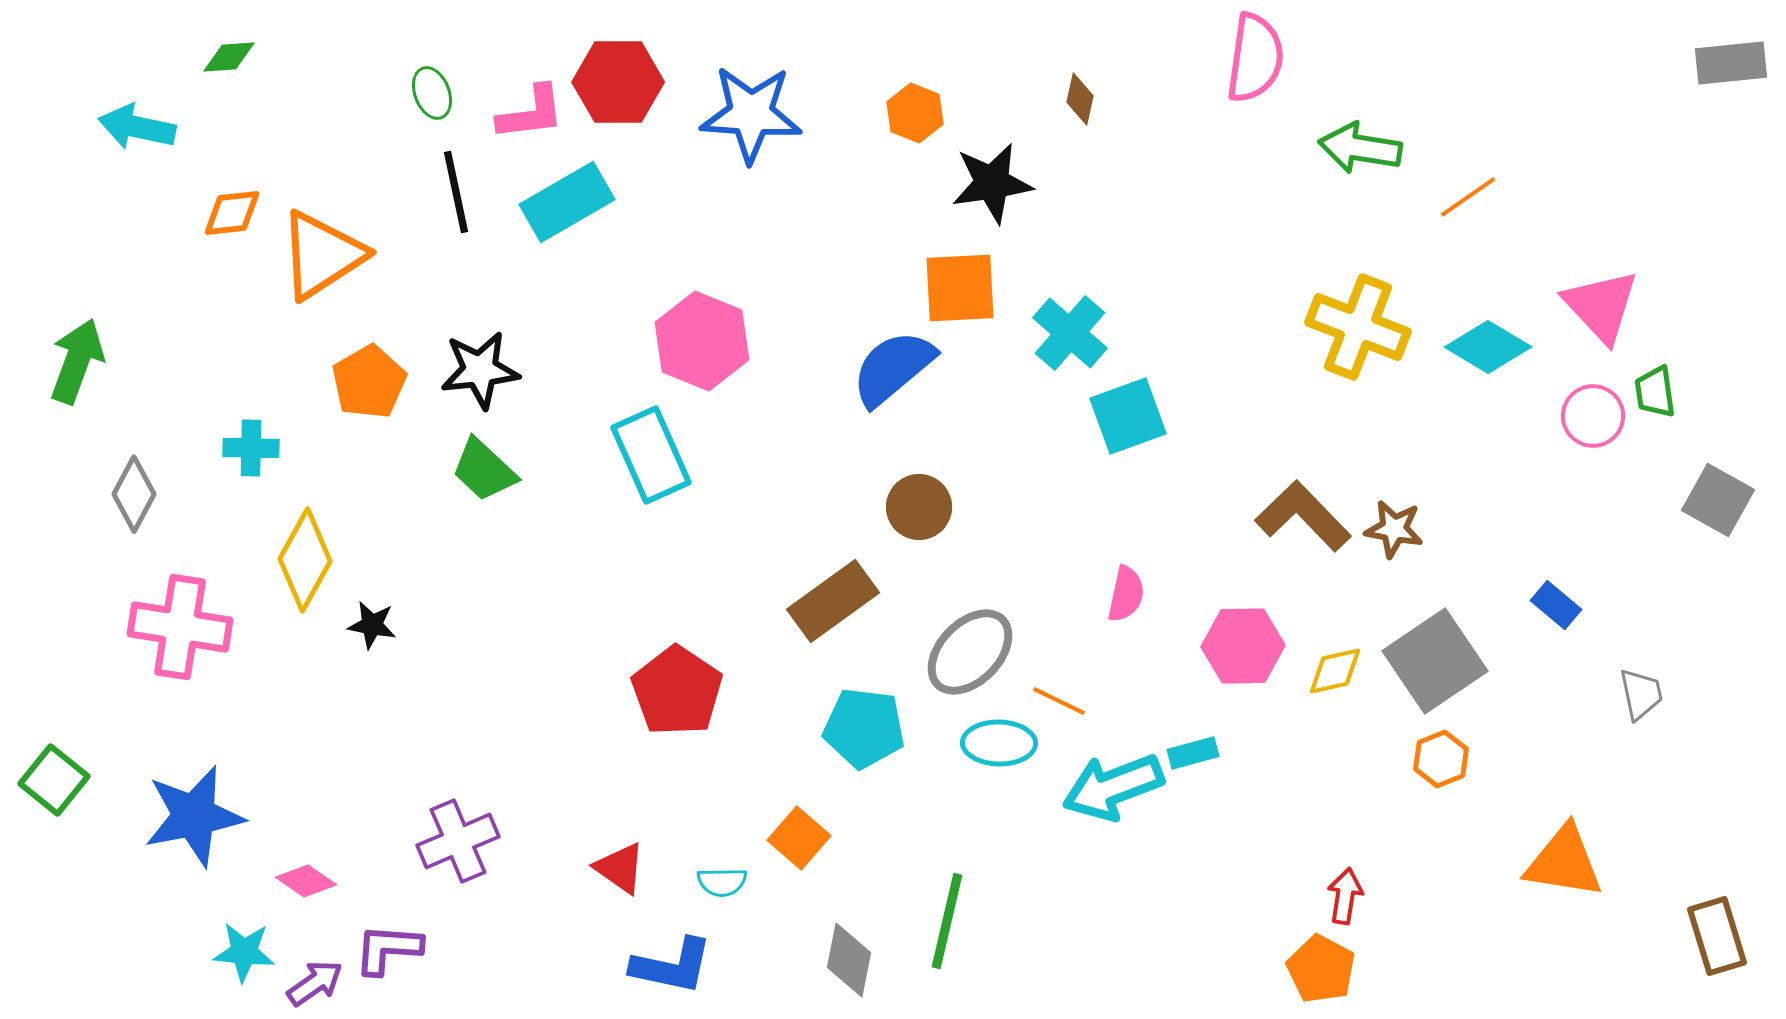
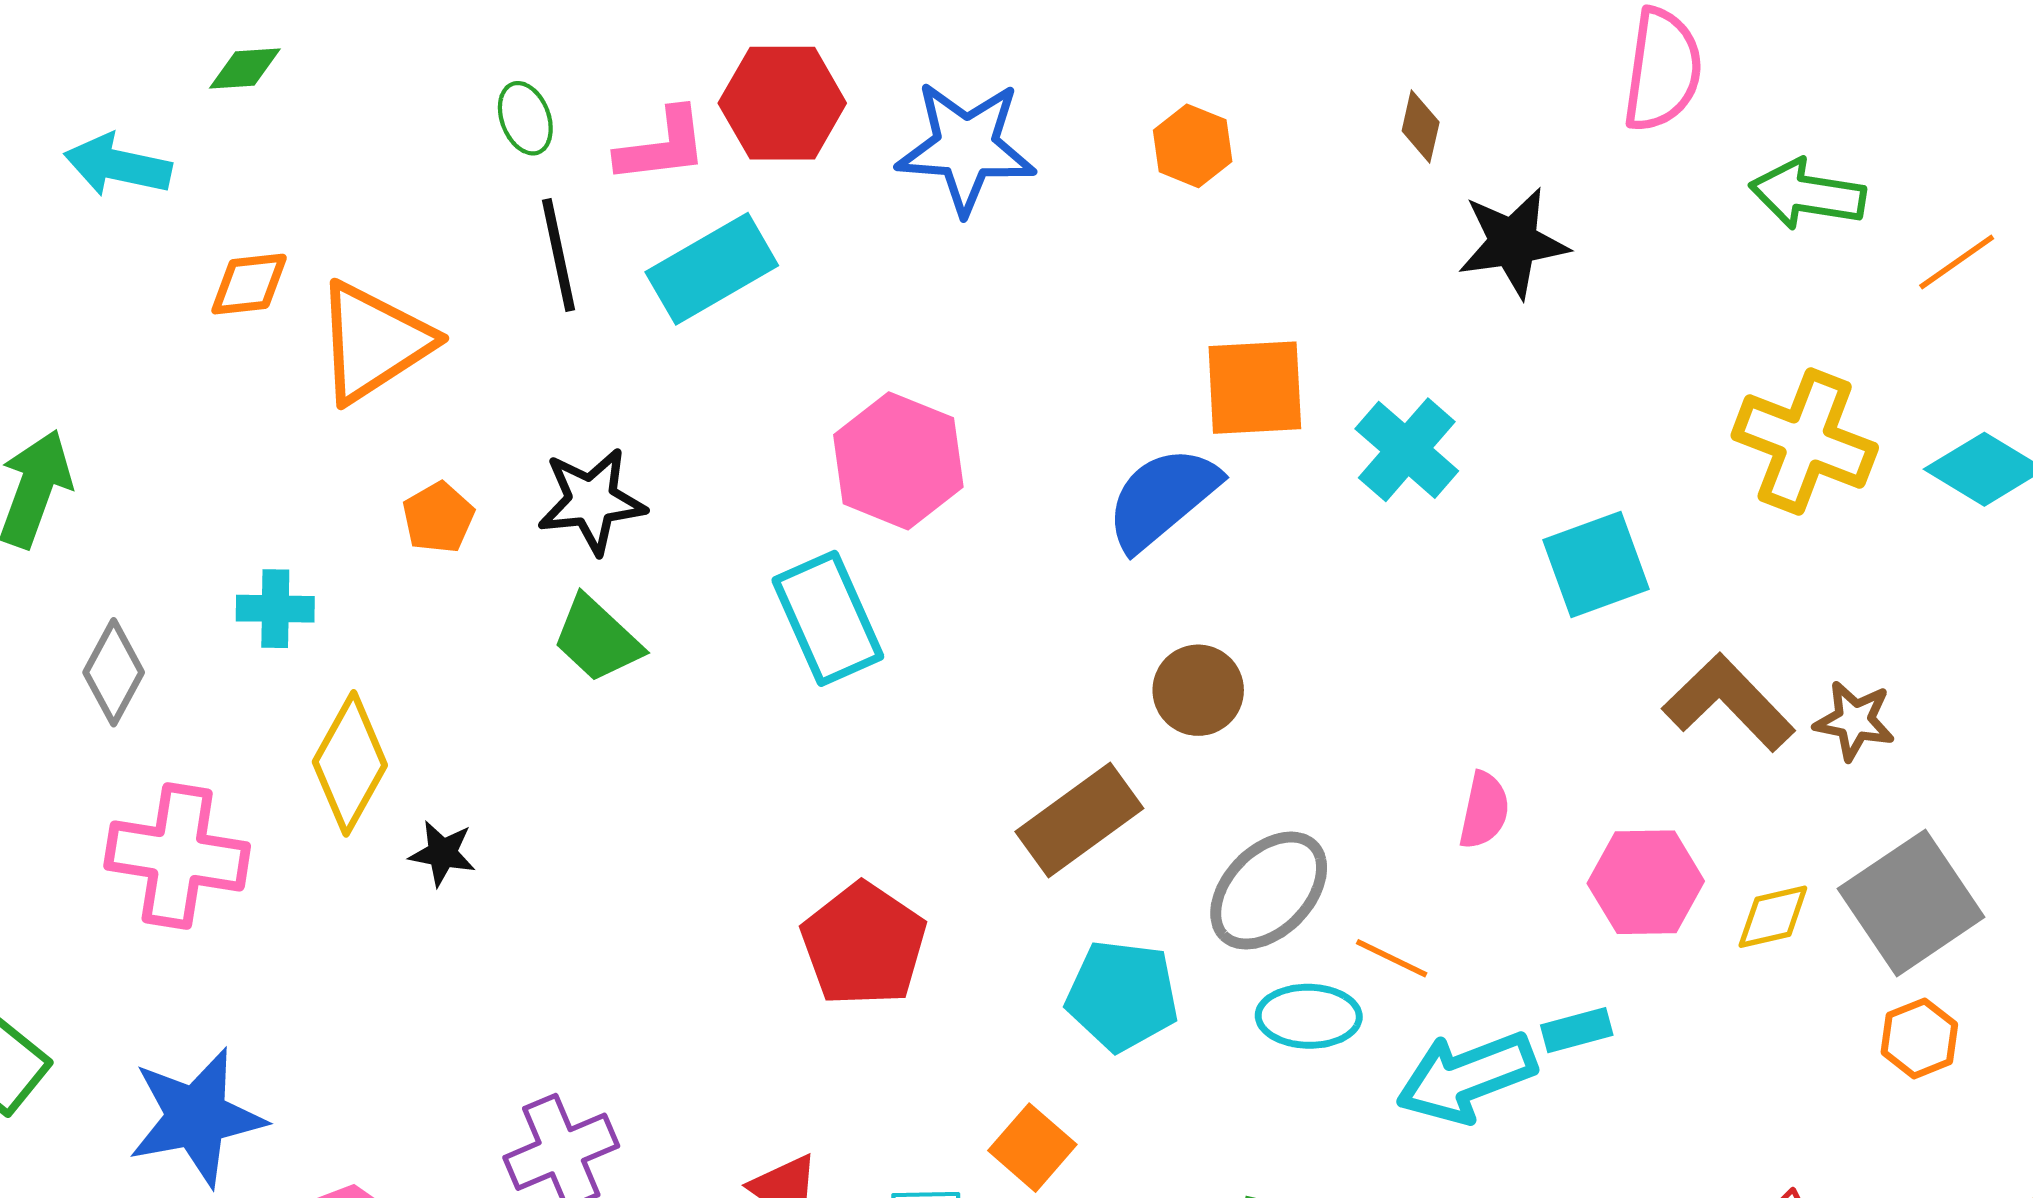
black star: (992, 183) -> (1513, 243), moved
orange pentagon: (369, 382) -> (438, 518), size x0.7
cyan square: (1128, 416) -> (1596, 564), moved

